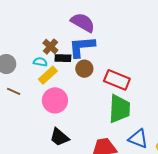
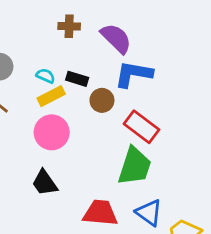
brown cross: (50, 47) -> (69, 26), moved, turned 35
blue L-shape: (82, 47) -> (133, 74), moved

